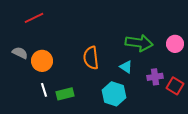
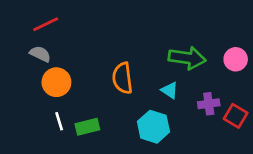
gray semicircle: (20, 53) -> (40, 54), moved

